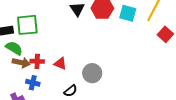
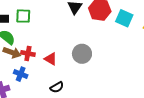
green square: (27, 25) -> (23, 16), size x0.7
gray circle: (92, 73) -> (82, 54), moved

